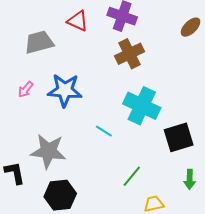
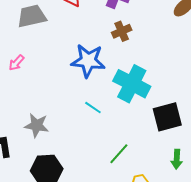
brown cross: (129, 54) -> (122, 31), size x0.7
blue star: (65, 90) -> (88, 61), moved
gray star: (48, 151) -> (37, 125), size x0.7

